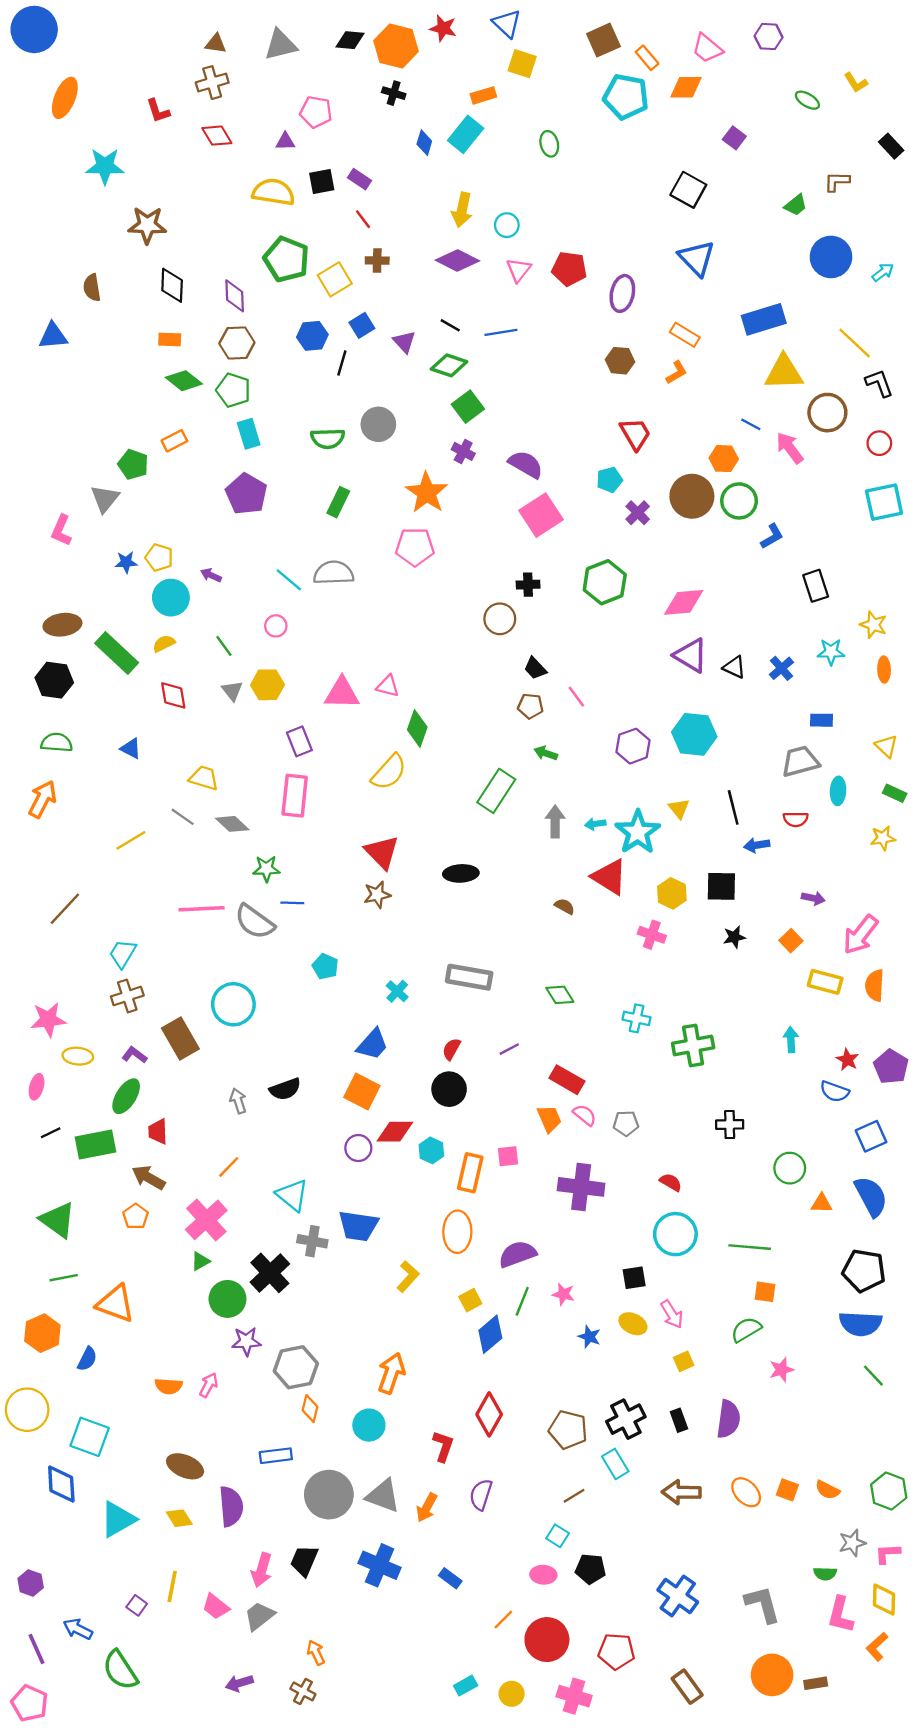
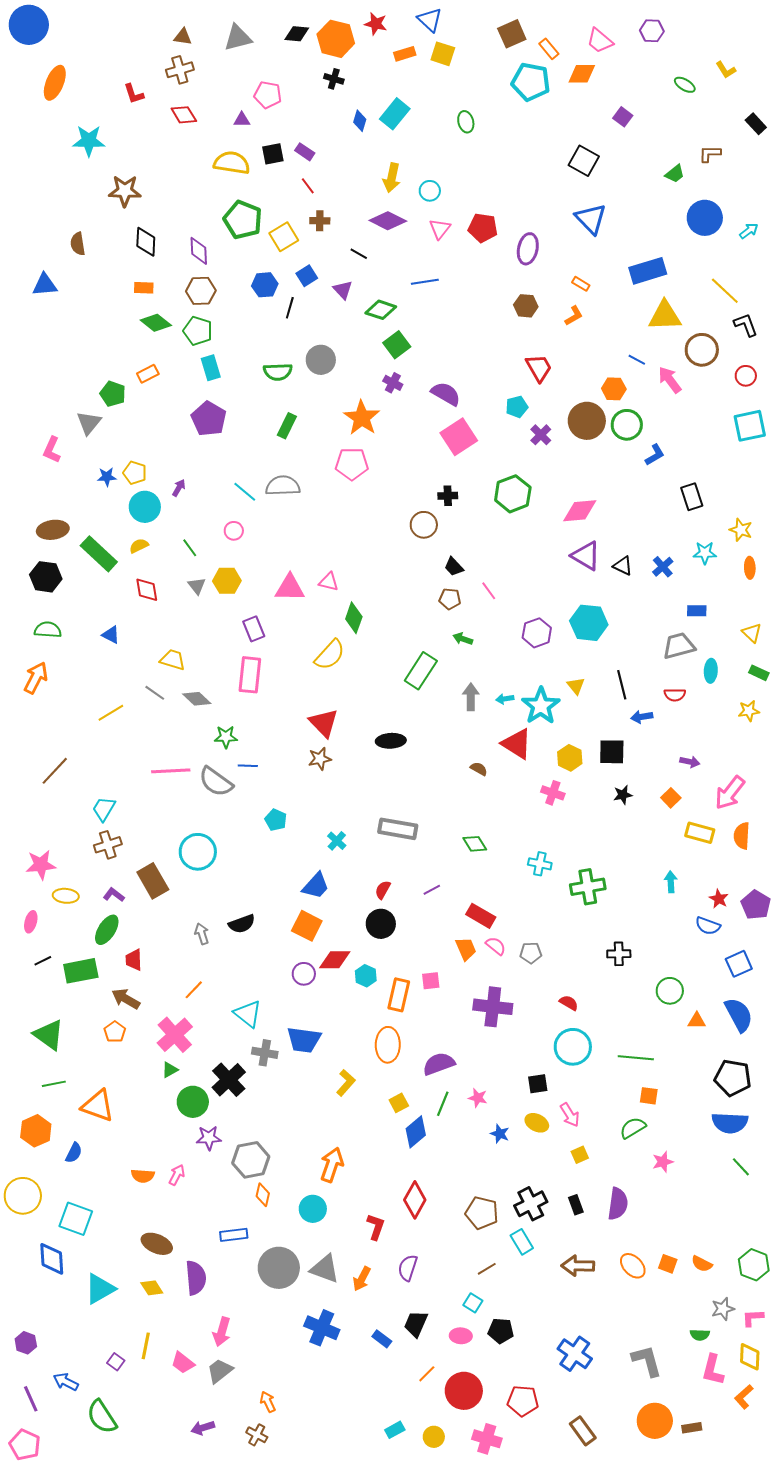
orange rectangle: (483, 95) -> (405, 54), moved
black line: (450, 325) -> (359, 254), moved
orange rectangle: (685, 335) -> (581, 284), size x0.7
purple arrow: (211, 575) -> (179, 488), turned 96
black trapezoid: (304, 1561) -> (416, 1324), moved

